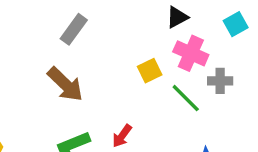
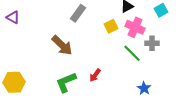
gray rectangle: (74, 29) -> (78, 13), moved
yellow square: (150, 71) -> (111, 26), moved

